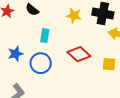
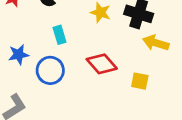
cyan rectangle: (45, 36) -> (60, 35), turned -32

